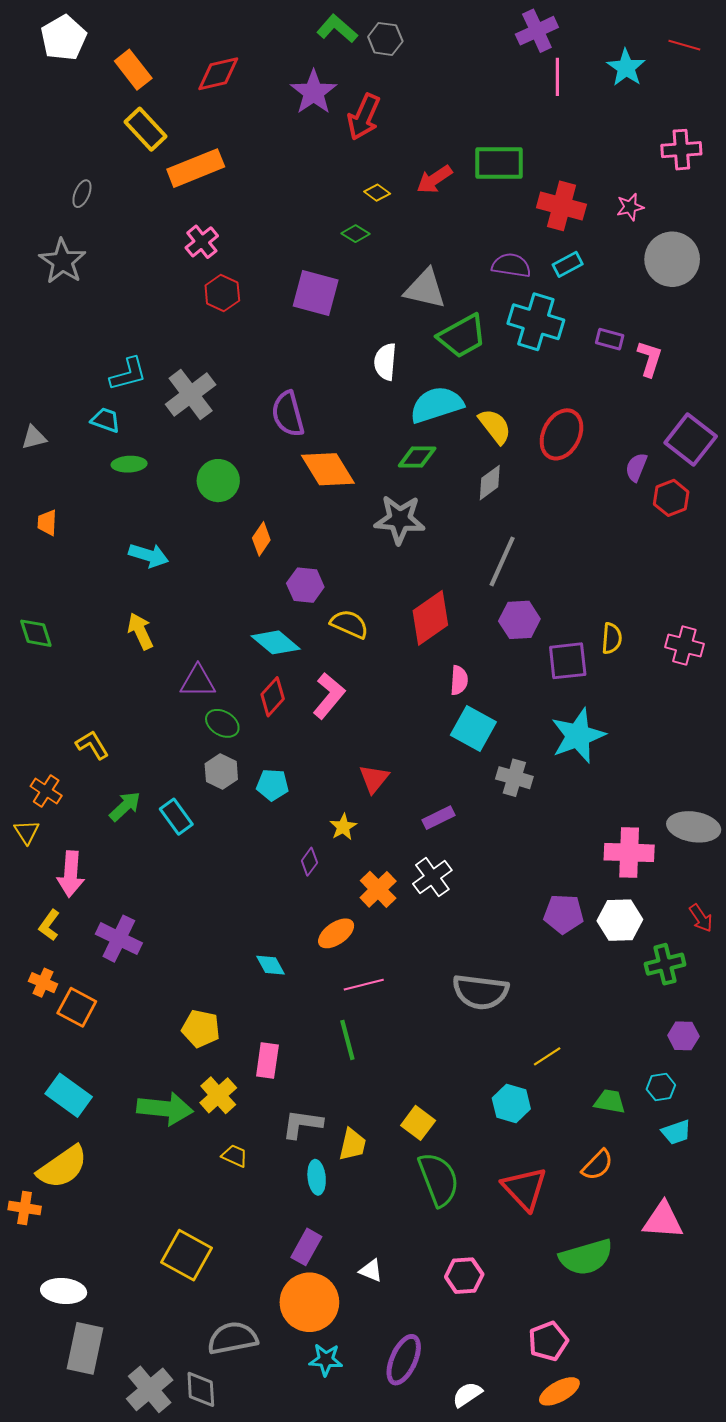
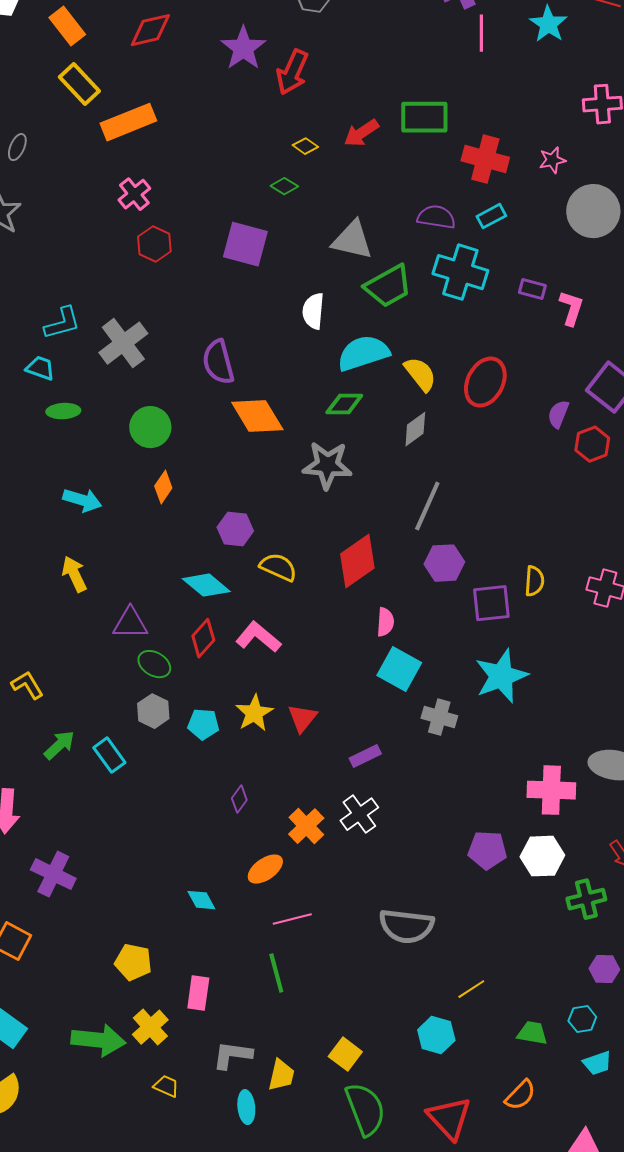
orange diamond: (261, 539) -> (163, 487), moved
pink L-shape: (329, 696) -> (258, 637), turned -90
yellow star: (343, 827) -> (254, 713), moved, size x1.4

